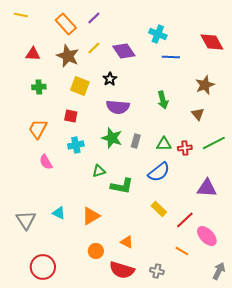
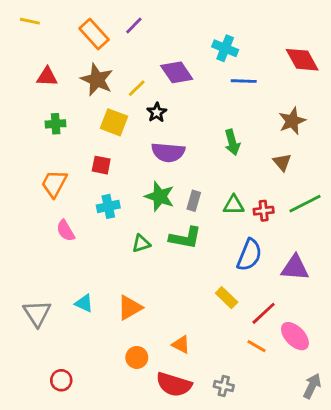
yellow line: (94, 48) -> (137, 88), moved
blue semicircle: (159, 172) -> (249, 255), moved, turned -30
green L-shape: (122, 186) -> (185, 238), moved
orange line: (182, 251) -> (256, 346), moved
red circle: (43, 267) -> (61, 380), size x0.6

